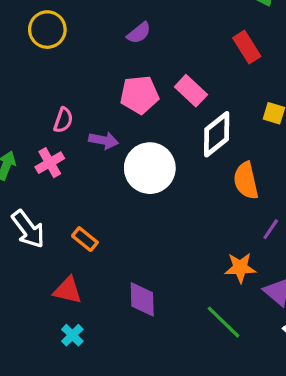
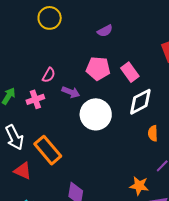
orange semicircle: (246, 181) -> (153, 133), size x0.7
orange rectangle: (85, 239) -> (48, 150), size x1.8
red triangle: (68, 290) -> (23, 171), moved

